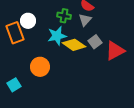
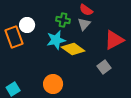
gray square: (95, 42) -> (104, 67), moved
red triangle: (115, 51) -> (114, 40), moved
orange circle: (40, 67) -> (53, 84), moved

